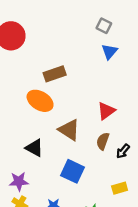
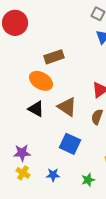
black triangle: (34, 148) -> (36, 109), moved

